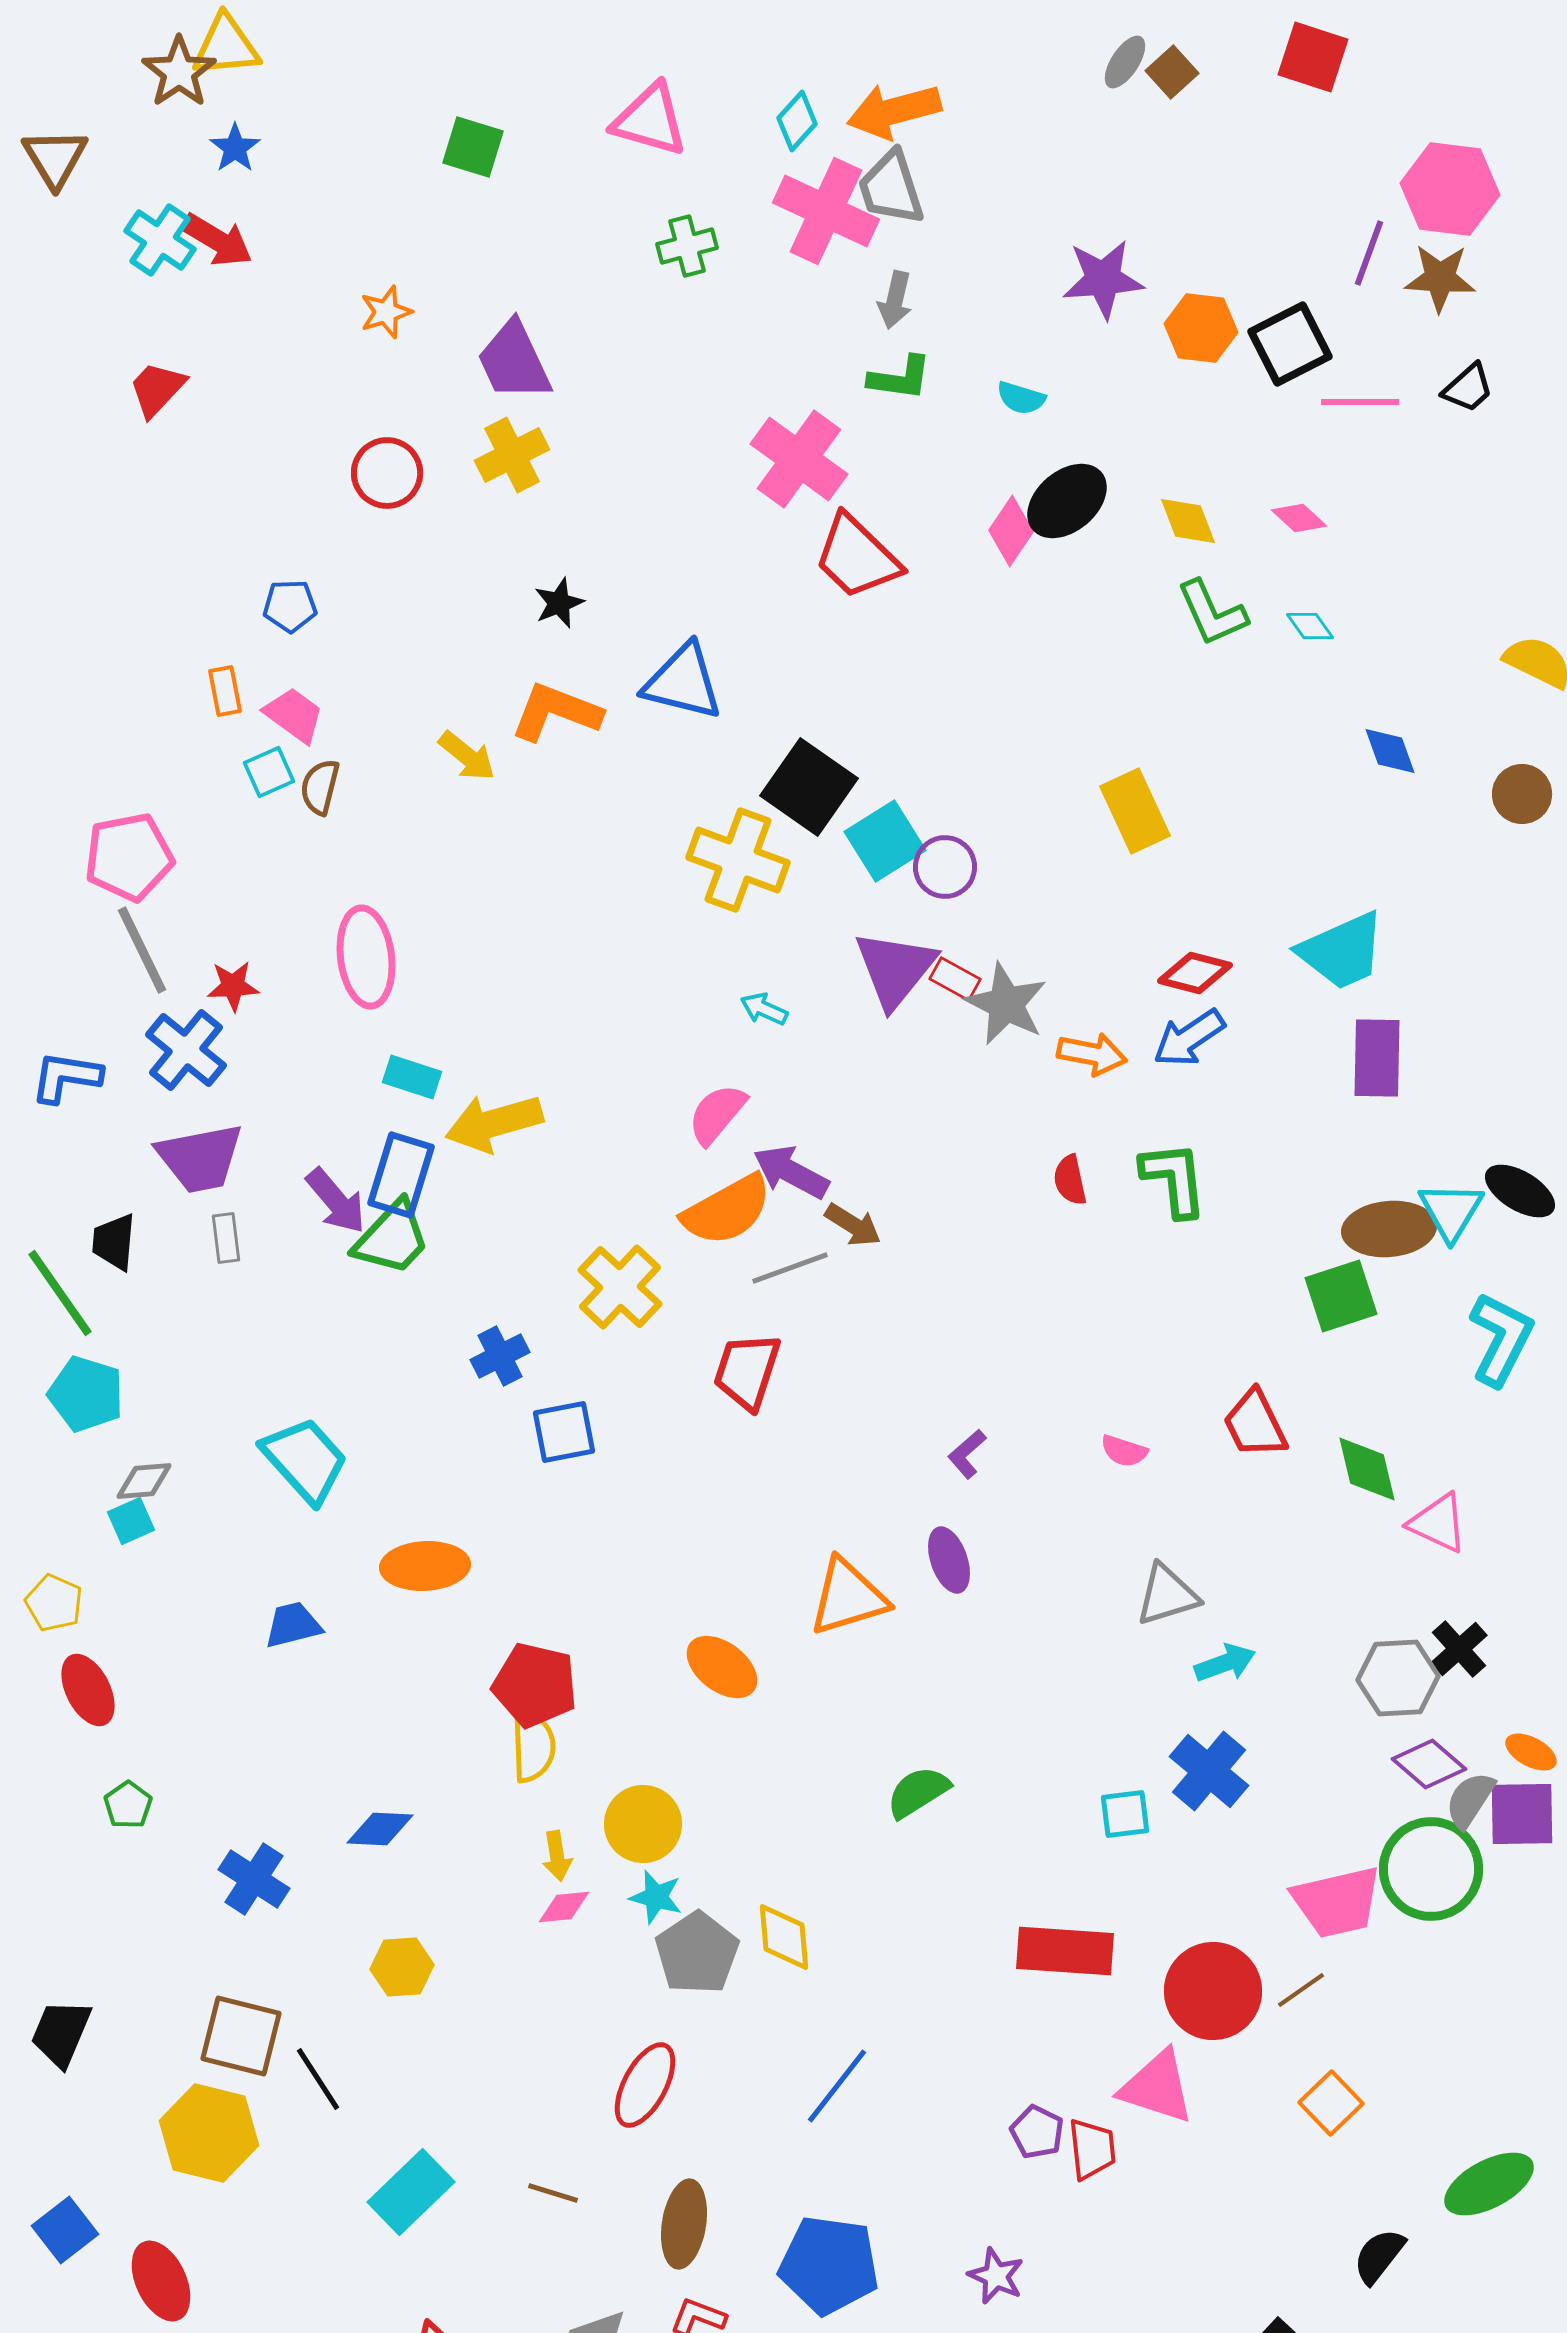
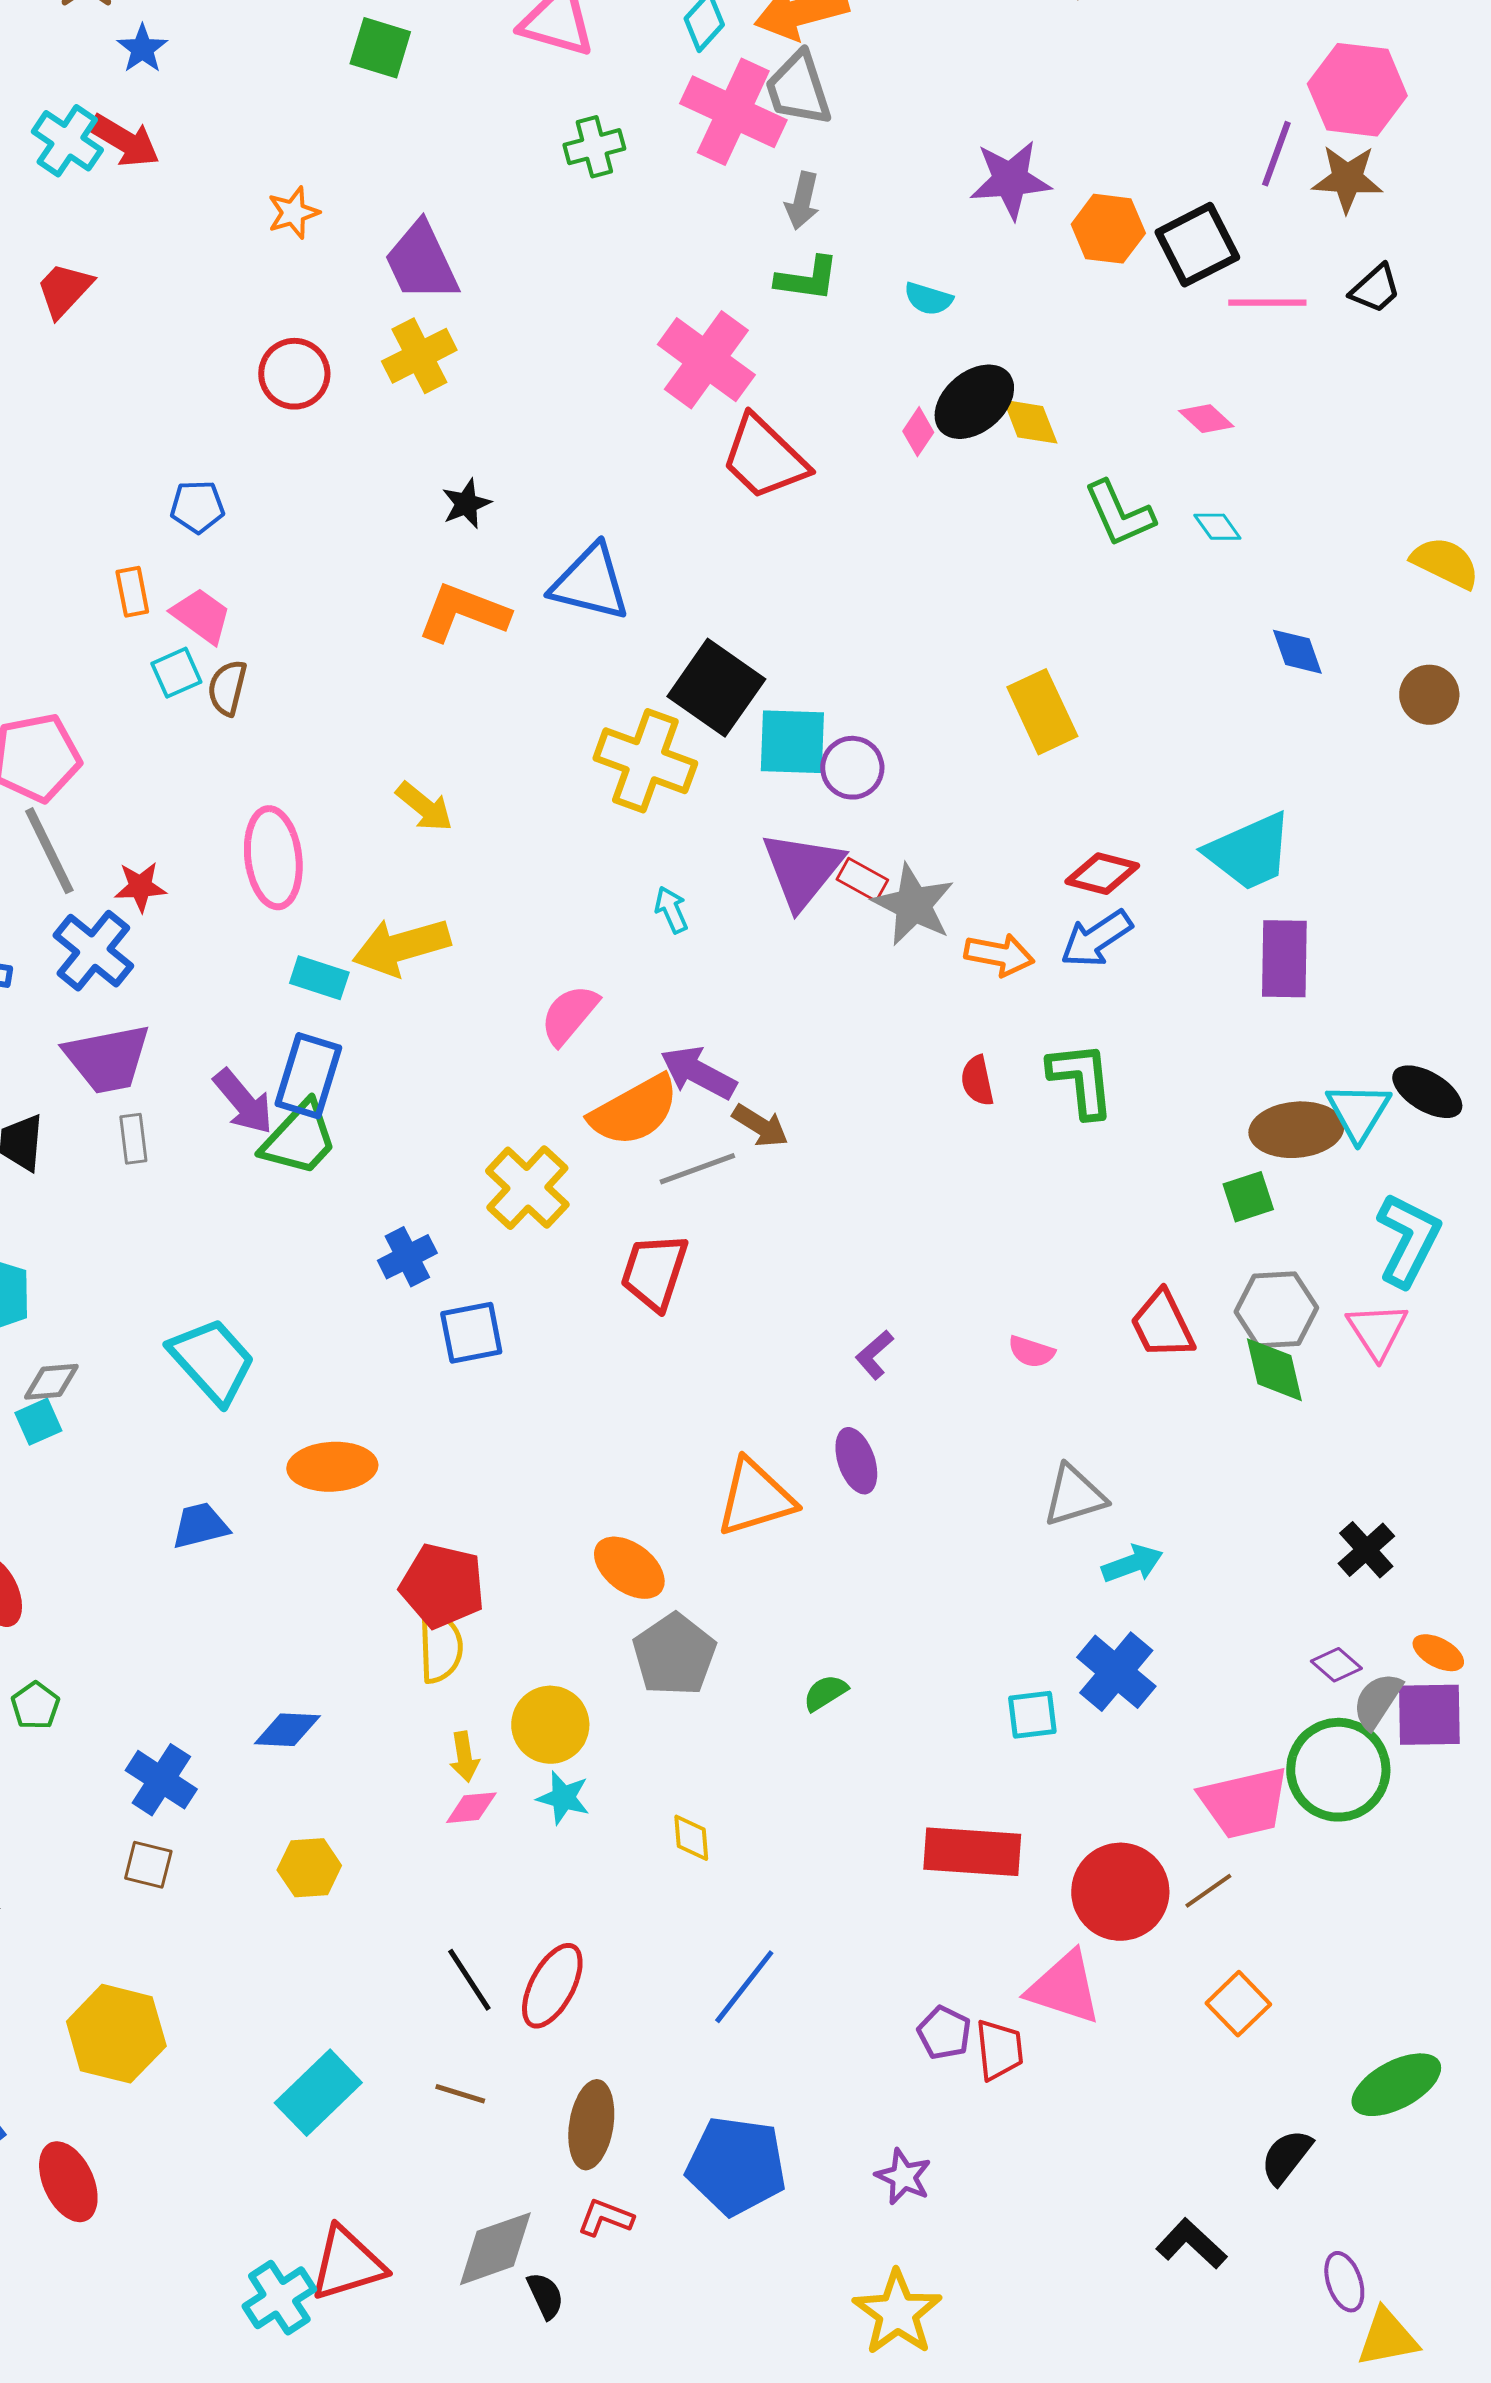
yellow diamond: (1188, 521) -> (1030, 422), moved
pink diamond: (1011, 531) -> (918, 432), size x0.7
yellow arrow: (467, 756) -> (424, 807), moved
cyan square: (885, 841) -> (792, 742), turned 34
cyan arrow: (764, 1009) -> (671, 910), turned 42
pink semicircle: (717, 1114) -> (569, 1015), moved
yellow arrow: (494, 1123) -> (401, 947), moved
green square: (1341, 1296) -> (1248, 1197), size x0.7
pink triangle: (1438, 1523) -> (1377, 1331), moved, turned 32
gray hexagon: (1398, 1678) -> (1276, 1310), moved
purple diamond: (1429, 1764) -> (1336, 1665), size x0.7
green semicircle: (918, 1792) -> (825, 1693), size x0.7
yellow diamond: (784, 1937) -> (691, 1838), size x0.7
gray pentagon: (697, 1953) -> (674, 1655), moved
brown square: (241, 2036) -> (148, 1865), moved, size x0.6
black line: (318, 2079) -> (469, 1980), moved

